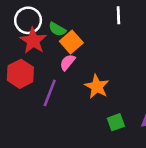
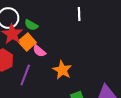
orange square: (71, 42) -> (27, 42), moved
pink semicircle: (67, 62) -> (39, 51), turned -88

